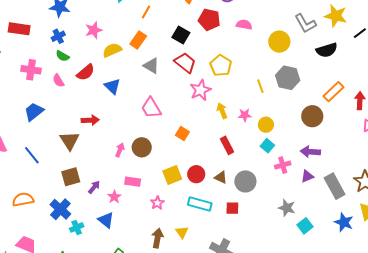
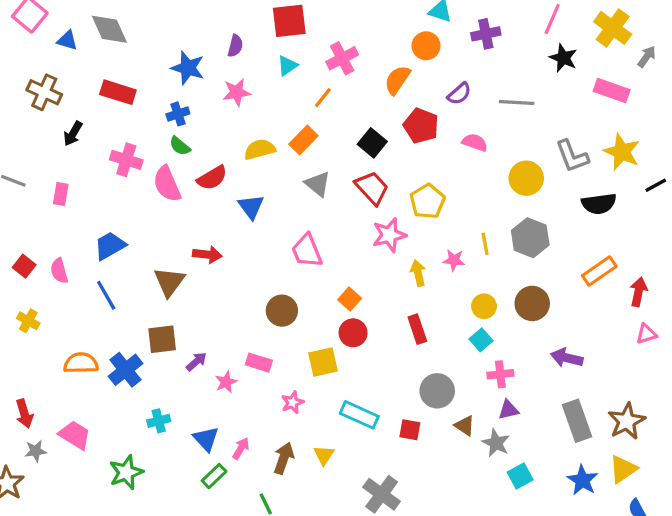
pink star: (94, 30) -> (237, 92), moved
pink semicircle: (58, 81) -> (167, 184), size x1.6
blue trapezoid: (34, 112) -> (110, 246), moved
pink star: (245, 115) -> (454, 260), moved
brown circle: (312, 116) -> (532, 303), moved
pink arrow: (120, 150) -> (241, 448), moved
purple arrow: (310, 152) -> (567, 358), moved
red circle: (196, 174) -> (353, 333), moved
purple triangle: (307, 176) -> (509, 410), moved
brown triangle: (221, 177) -> (465, 426), moved
blue cross: (60, 209) -> (126, 370), moved
blue triangle: (106, 220) -> (206, 439), moved

